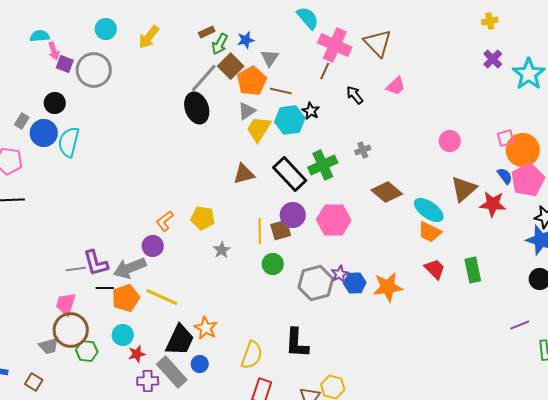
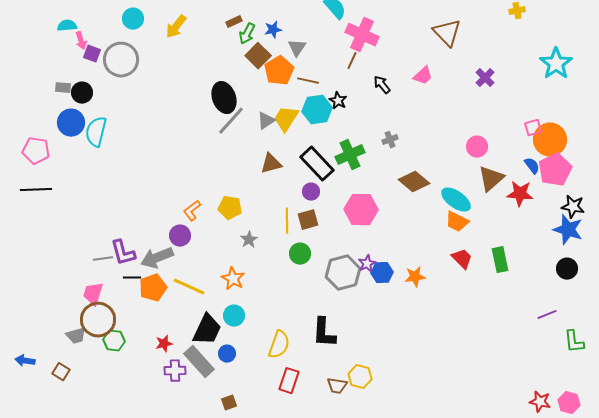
brown triangle: (378, 43) -> (447, 33), moved
purple cross: (493, 59) -> (485, 78), moved
gray line: (204, 78) -> (231, 121), moved
gray triangle: (247, 111) -> (266, 121), moved
gray rectangle: (22, 121) -> (63, 88), moved, turned 63
pink circle: (450, 141) -> (477, 147), moved
purple circle: (293, 215) -> (311, 192), moved, size x0.7
orange star: (388, 287) -> (415, 277), size x0.7
orange star: (206, 328) -> (233, 279), moved
cyan circle: (123, 335) -> (234, 316), moved

